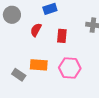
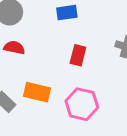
red semicircle: (36, 30) -> (14, 48), moved, turned 64

